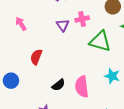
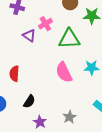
black semicircle: (58, 85) -> (29, 102), moved
pink semicircle: (82, 87) -> (64, 72), moved

